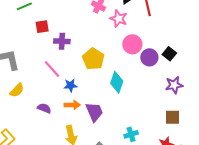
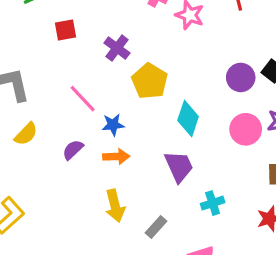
purple cross: (62, 41) -> (117, 48), moved, turned 35
pink circle: (132, 44) -> (246, 129), moved
purple semicircle: (44, 108) -> (73, 150), moved, turned -64
purple trapezoid: (94, 112) -> (179, 166), moved

